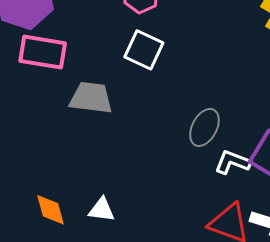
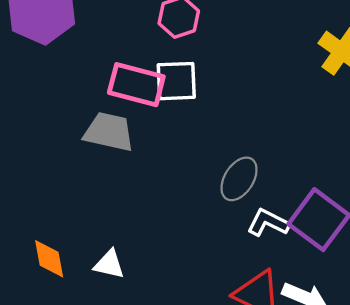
white square: (144, 50) -> (176, 81), turned -33
pink rectangle: (43, 52) -> (136, 85), moved

